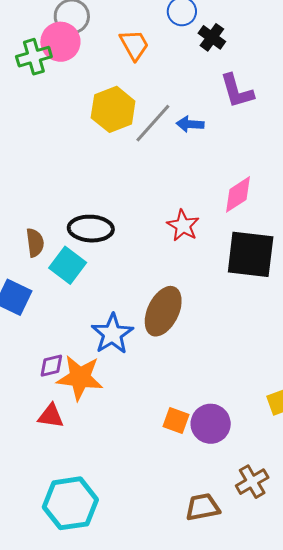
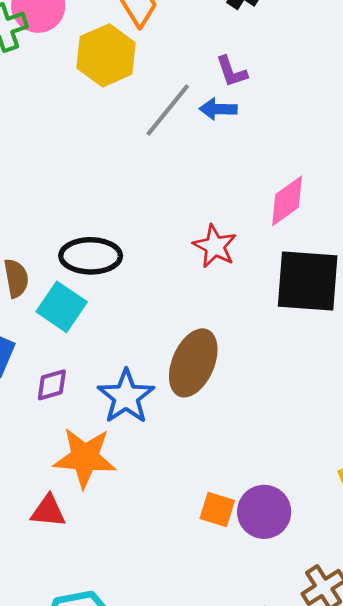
purple L-shape: (237, 91) -> (231, 71), moved, size x0.7
yellow hexagon: (113, 109) -> (106, 55), moved
purple diamond: (51, 366) -> (52, 385), moved

